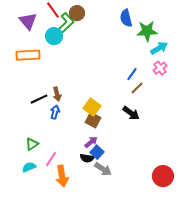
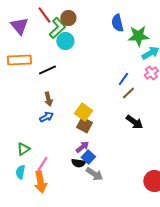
cyan circle: (54, 36) -> (65, 41), moved
black line: (39, 99) -> (47, 70), moved
blue arrow: (55, 112) -> (46, 117), turned 48
black arrow: (131, 113) -> (134, 122), moved
cyan semicircle: (29, 167) -> (20, 172), turned -56
orange arrow: (62, 176) -> (40, 182), moved

